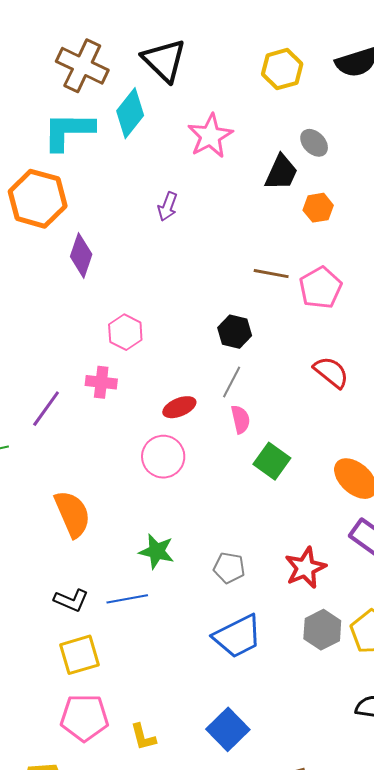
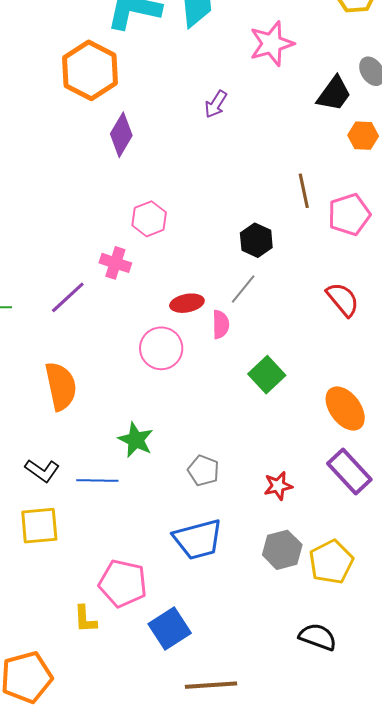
brown line: (271, 274) -> (304, 191), turned 56
purple line: (46, 409) -> (68, 297), moved
pink semicircle: (241, 419) -> (221, 324), moved
red star: (305, 568) -> (278, 486), size x0.7
pink pentagon: (84, 718) -> (123, 583), moved

